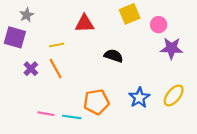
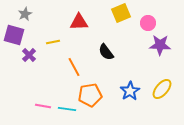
black semicircle: (114, 56) -> (106, 52), turned -144
purple cross: (31, 69) -> (29, 55), moved
orange line: (56, 69) -> (74, 67), moved

